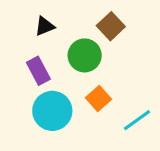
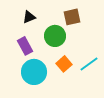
brown square: (111, 26) -> (72, 17), turned 30
cyan line: (137, 120) -> (89, 64), moved

